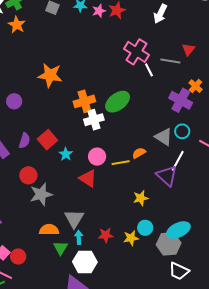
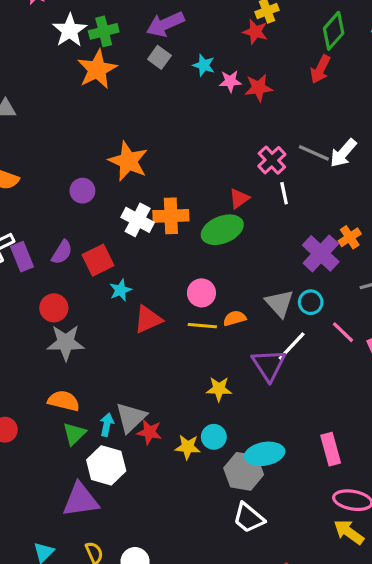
white arrow: (160, 14) -> (343, 153), moved
orange star: (17, 25) -> (97, 69), size x1.4
red triangle: (188, 50) -> (239, 198), moved
pink cross: (136, 52) -> (272, 160), size x0.7
gray line: (170, 61) -> (314, 153), moved
purple circle: (14, 101) -> (82, 191), moved
white cross: (94, 120) -> (138, 220), moved, turned 30
pink circle: (97, 157) -> (201, 293), moved
red triangle: (88, 178) -> (148, 319), moved, turned 48
gray triangle: (74, 219) -> (131, 417), moved

